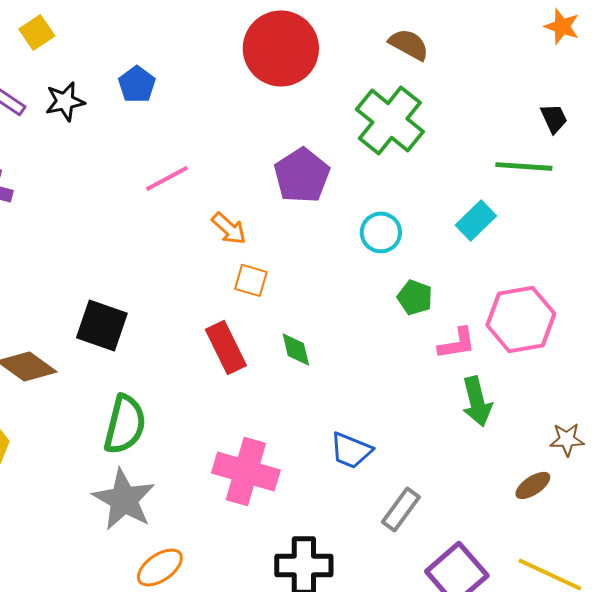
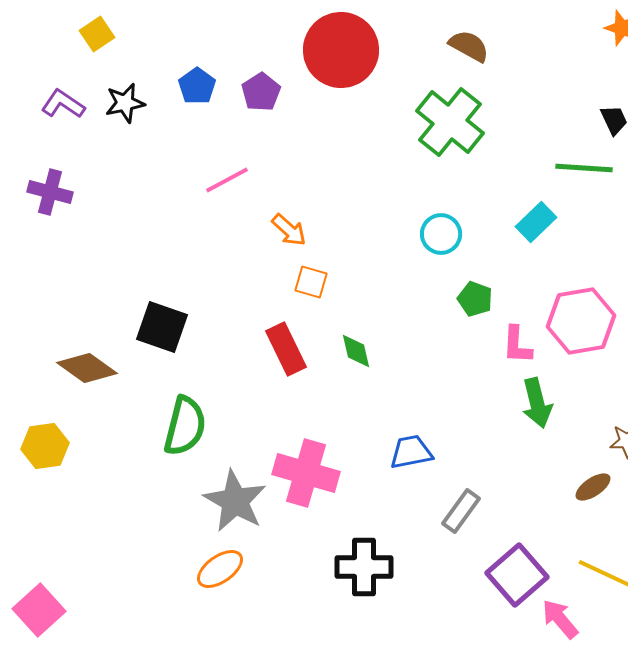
purple pentagon: (302, 175) -> (261, 92), moved, size x0.7
pink L-shape: (457, 343) -> (517, 345), turned 102
blue trapezoid: (351, 450) -> (411, 452), turned 147
gray star: (124, 499) -> (235, 501), moved

